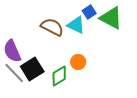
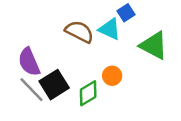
green triangle: (111, 18) -> (154, 45), moved

